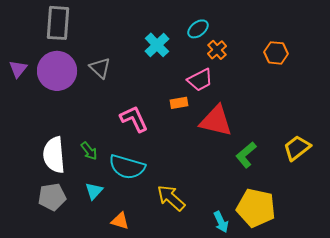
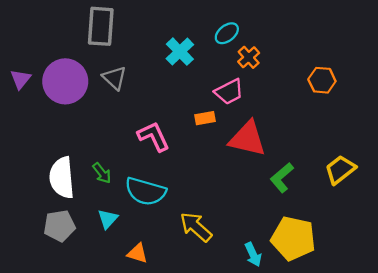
gray rectangle: (58, 23) -> (101, 26), moved
orange hexagon: (276, 53) -> (322, 80), moved

